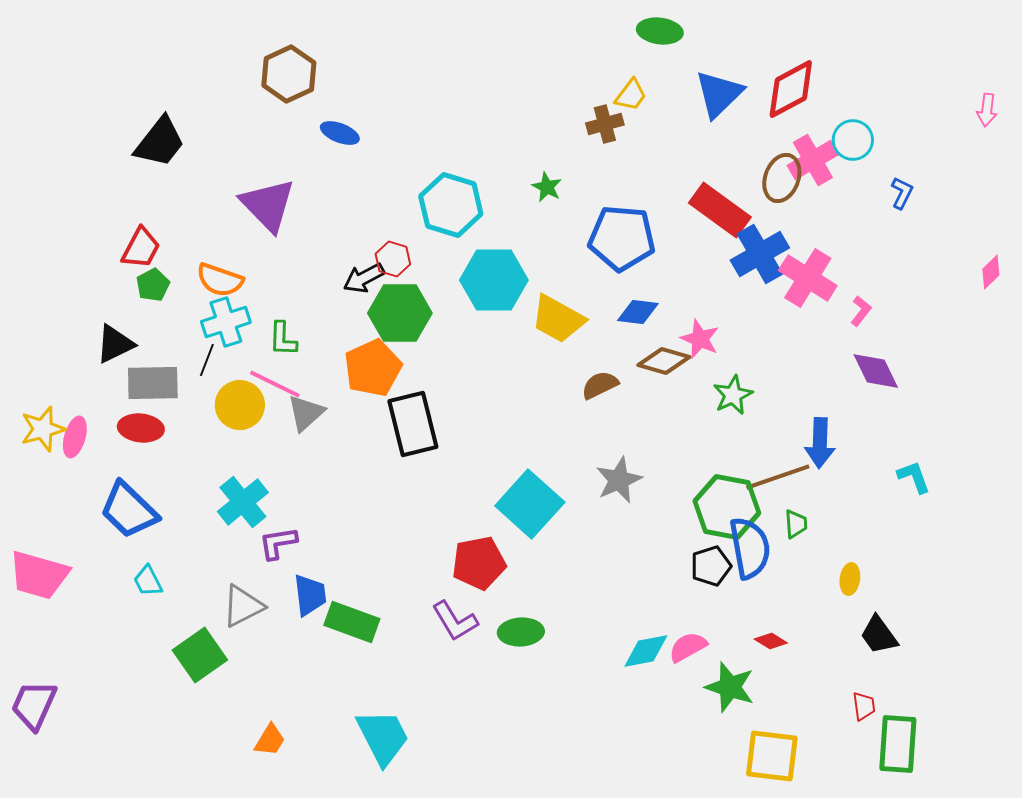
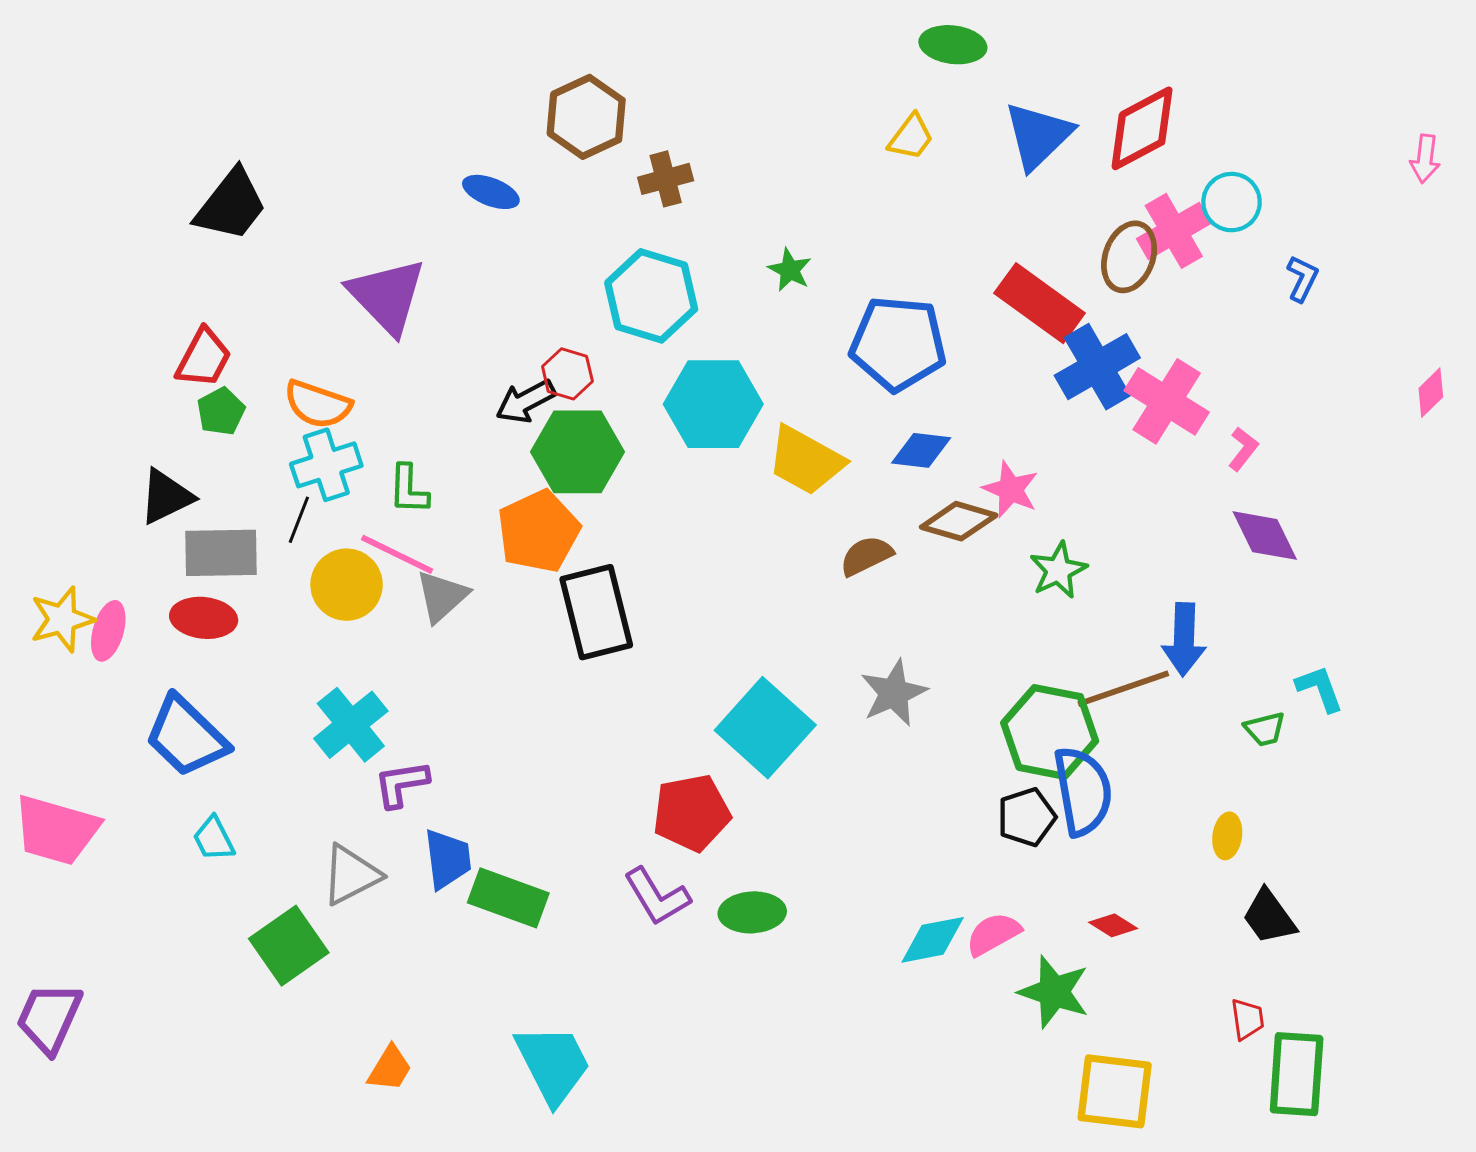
brown hexagon: (289, 74) -> (586, 117), moved
brown cross: (605, 124) -> (666, 179), moved
green trapezoid: (796, 524) -> (1265, 729), moved, turned 80

